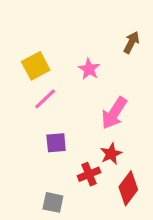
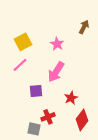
pink line: (45, 99) -> (20, 65), moved
pink arrow: (114, 113) -> (56, 72), moved
red cross: (89, 174) -> (48, 117), moved

